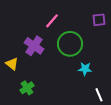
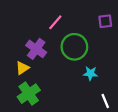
yellow triangle: (12, 64) -> (22, 68), moved, turned 48
green cross: (27, 88) -> (29, 94), size x1.5

